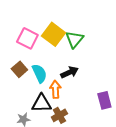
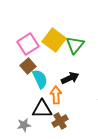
pink square: (27, 38) -> (28, 44), turned 30
brown square: (19, 69) -> (28, 66), moved

